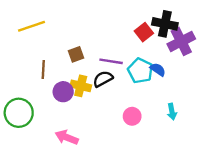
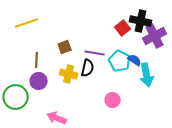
black semicircle: (103, 79) -> (88, 68), turned 132
purple circle: (63, 92) -> (39, 81), moved
cyan arrow: (172, 112) -> (147, 75), moved, size x1.6

